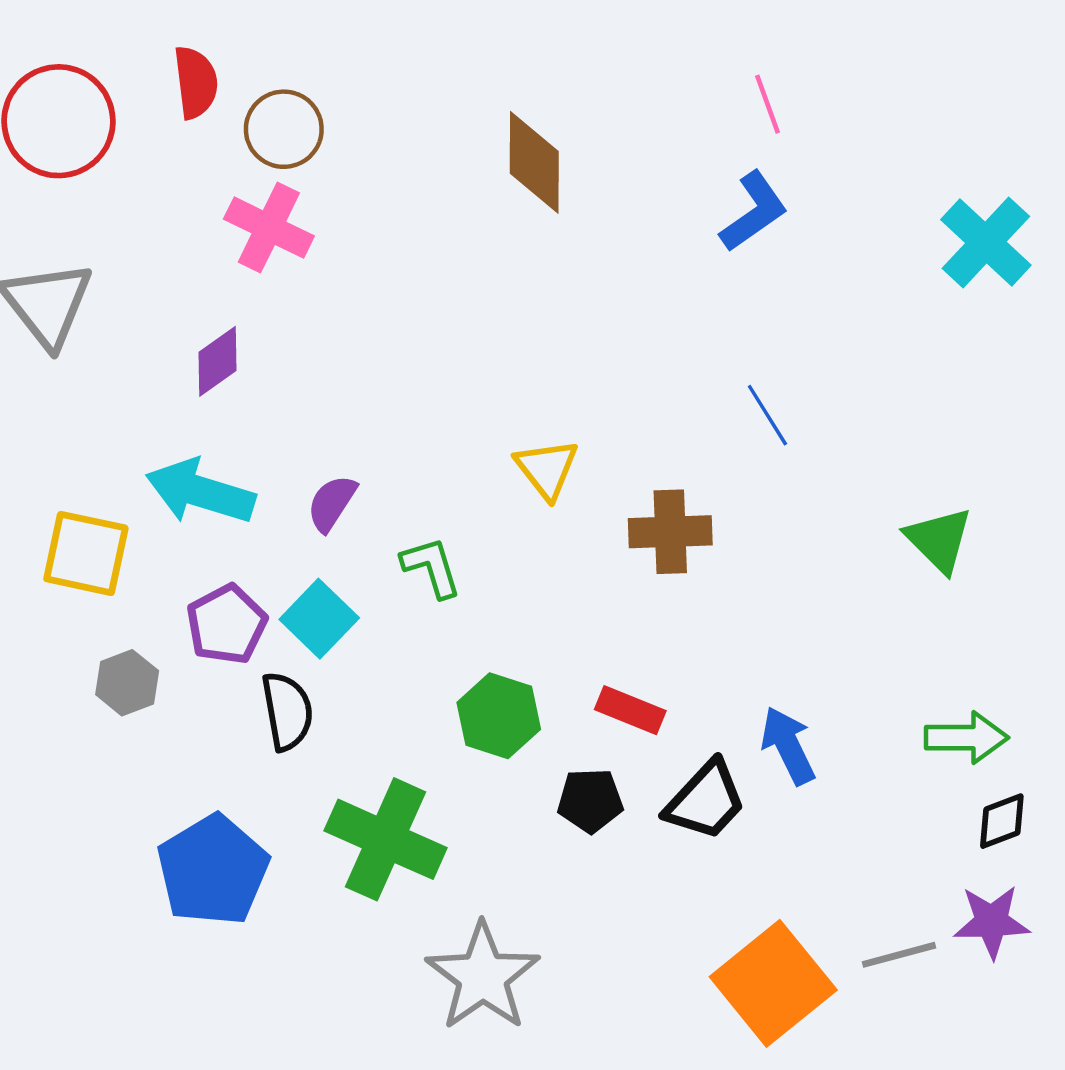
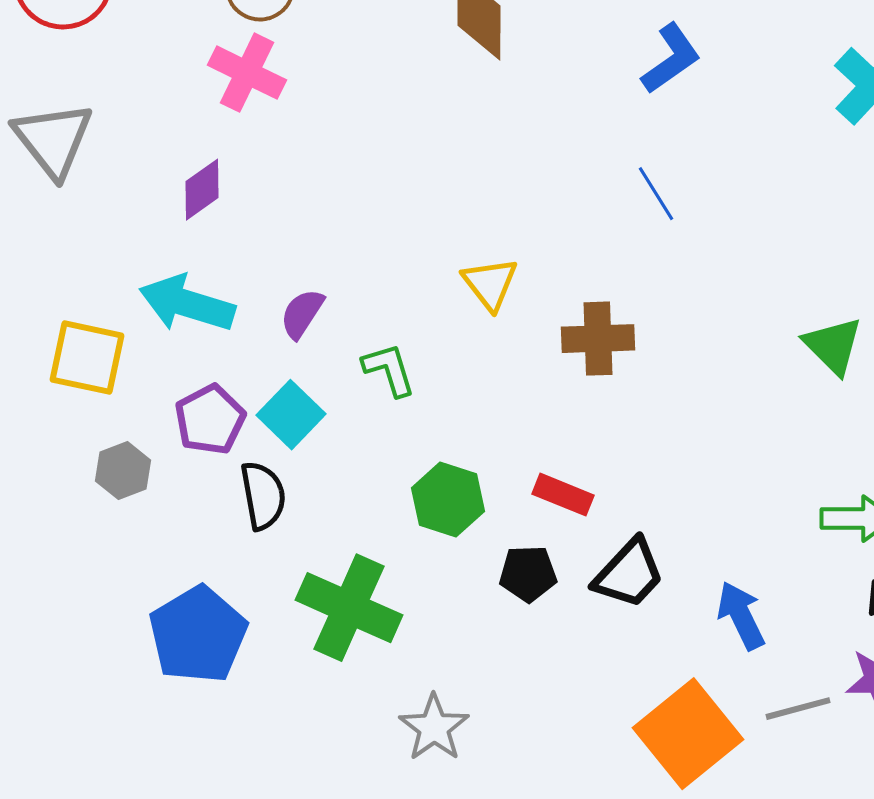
blue line: (767, 415) -> (656, 194), moved
blue arrow: (788, 746) -> (741, 616), moved
gray star: (483, 977) -> (434, 728), size x0.7

